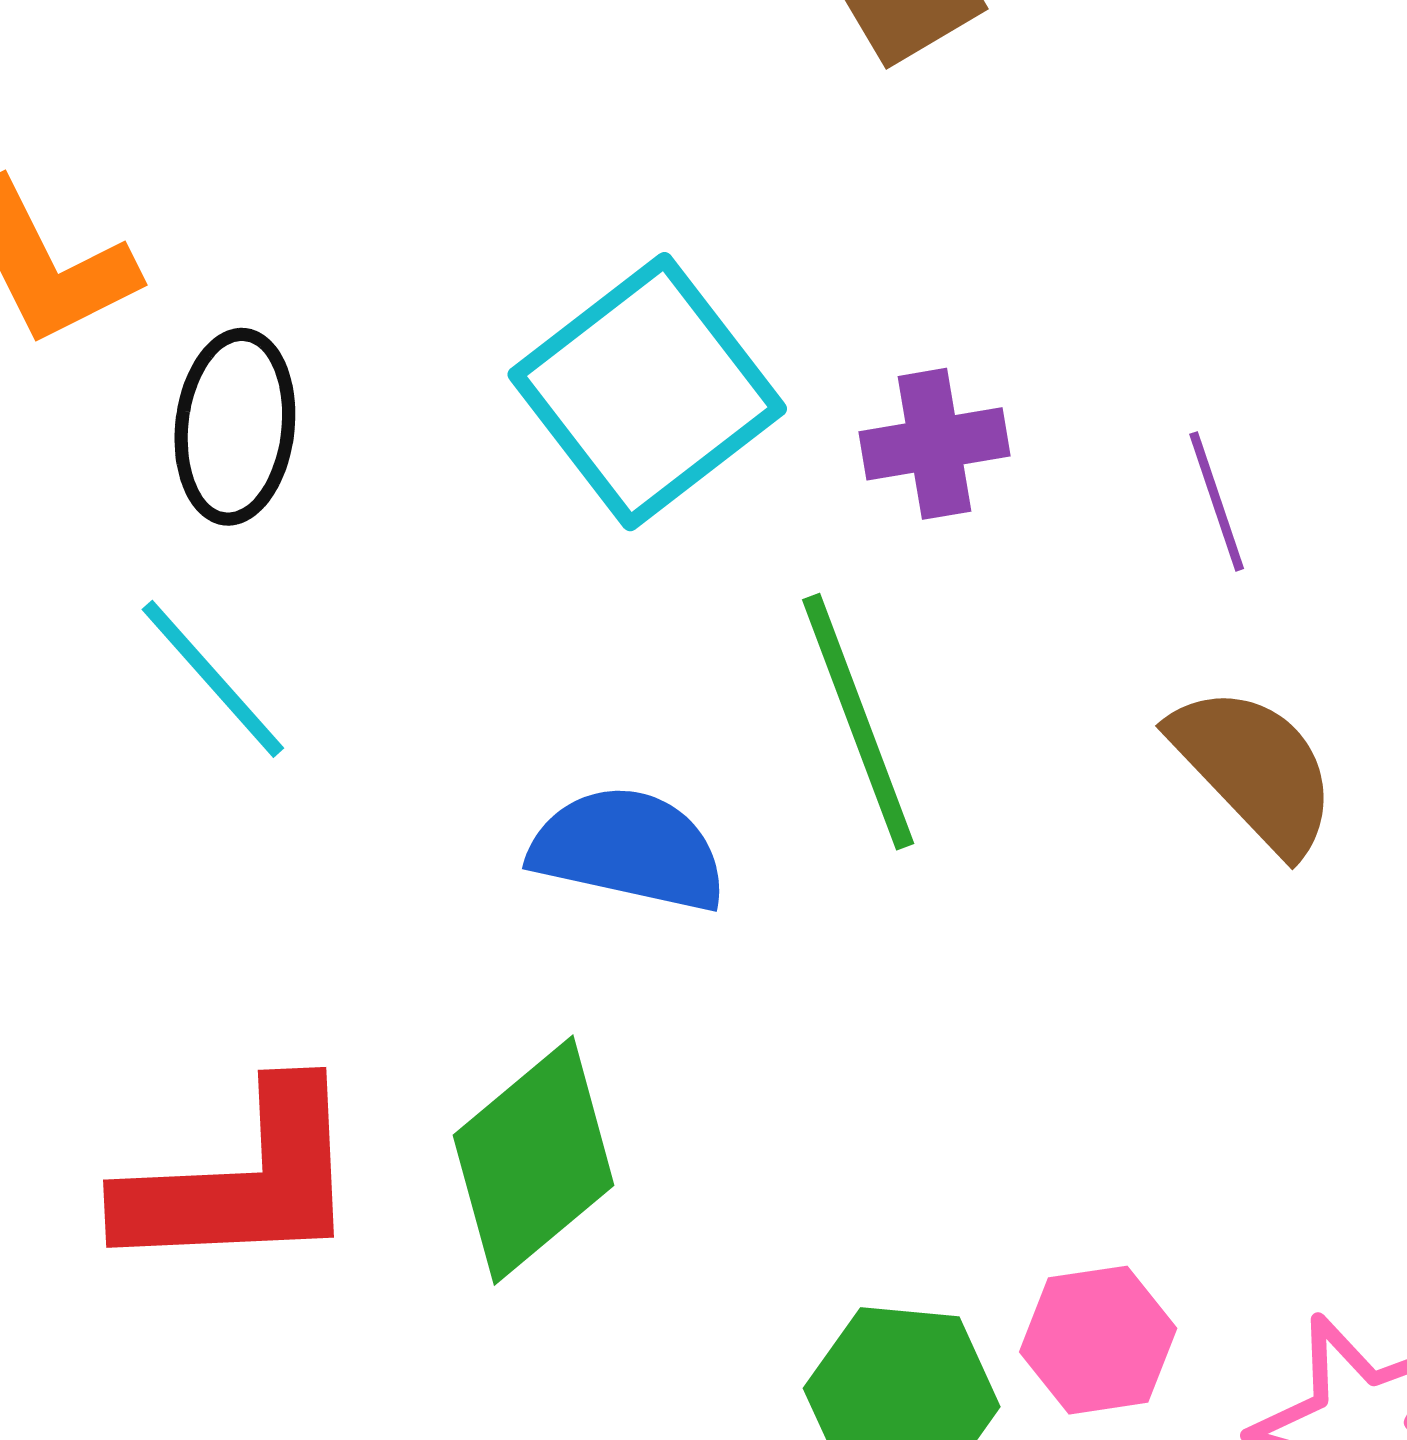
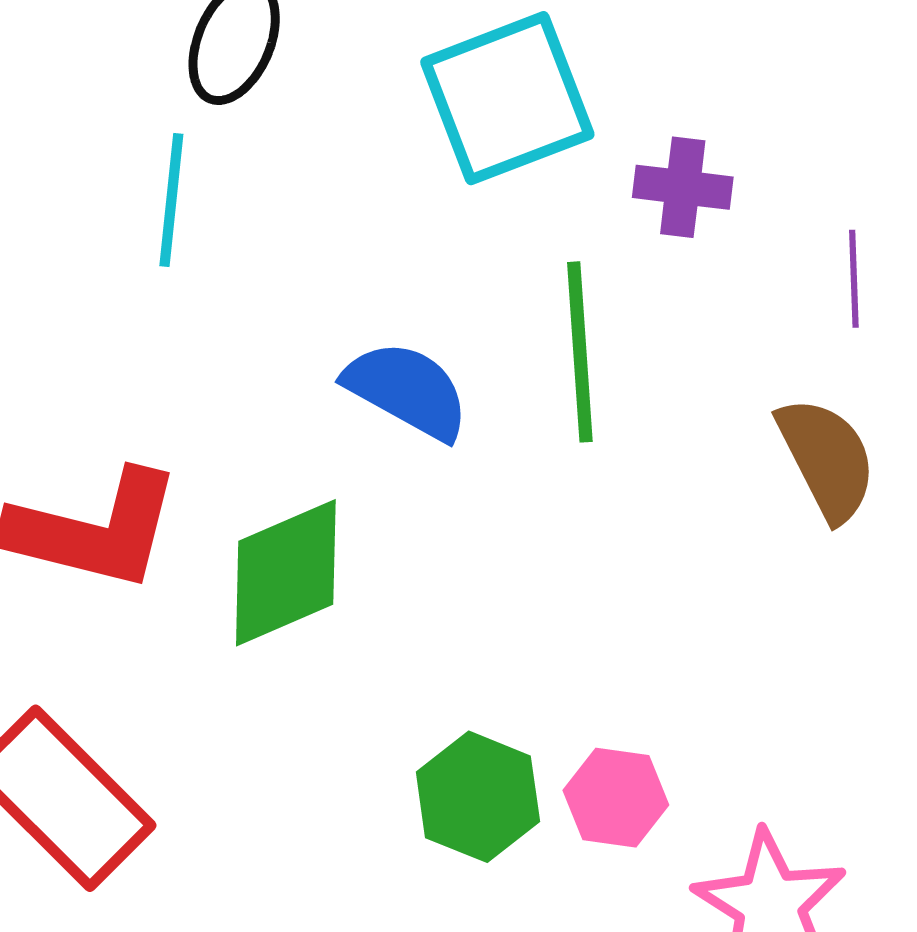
cyan line: (213, 679) -> (171, 200), turned 31

